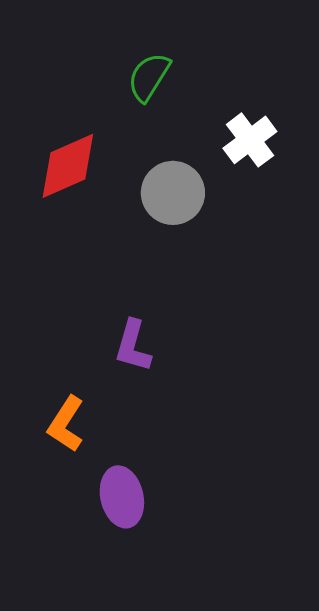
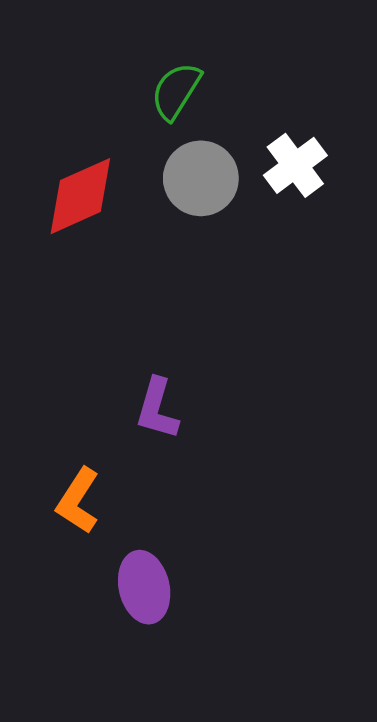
gray circle: (173, 193) -> (201, 178), moved

